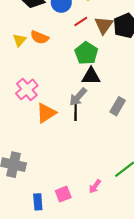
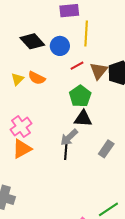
orange triangle: (46, 113) -> (22, 149), moved

